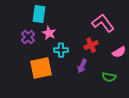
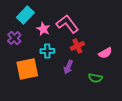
cyan rectangle: (39, 14) -> (25, 15), turned 36
pink L-shape: (103, 23) -> (67, 24), moved
pink star: (49, 33) -> (43, 29), moved

